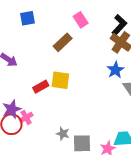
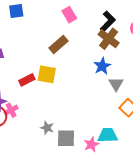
brown rectangle: (63, 42) -> (59, 45), moved

